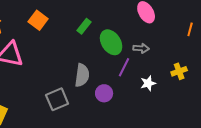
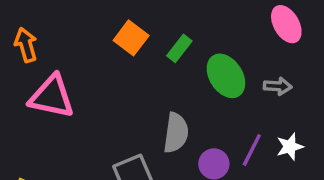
orange square: (38, 20) -> (131, 38), moved
purple line: (124, 67) -> (252, 150), moved

